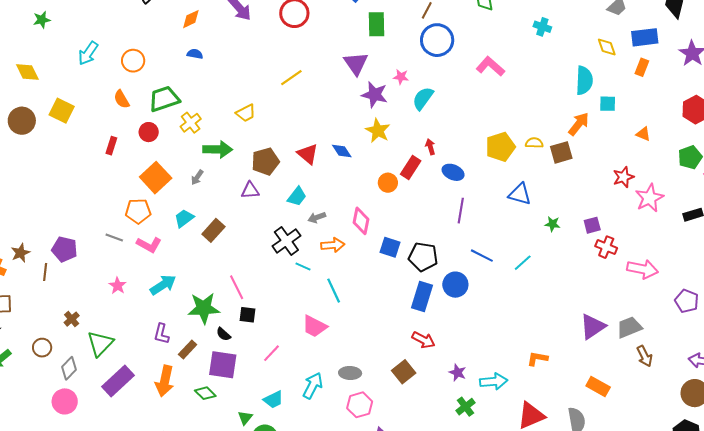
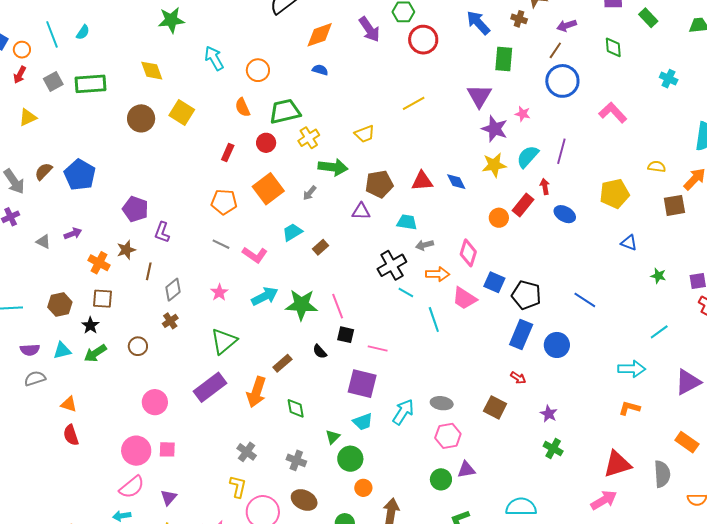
orange diamond: (191, 19) -> (320, 35), size x1.4
green star: (42, 20) -> (171, 20), size x1.5
cyan arrow: (88, 53) -> (214, 58), turned 110
cyan semicircle: (423, 98) -> (528, 157), moved
yellow star: (378, 131) -> (494, 165), turned 30
yellow semicircle: (534, 143) -> (657, 167), moved
red triangle: (308, 154) -> (422, 181), turned -50
blue triangle: (520, 194) -> (629, 243), size x0.7
cyan trapezoid: (297, 196) -> (407, 222), turned -125
orange pentagon: (138, 211) -> (224, 202), moved
purple line: (461, 211) -> (561, 151), moved
brown rectangle: (213, 230) -> (320, 247), size x0.7
purple pentagon: (65, 249) -> (135, 209), moved
cyan line: (523, 263) -> (659, 332), moved
blue circle: (455, 285) -> (557, 345), moved
green star: (204, 308) -> (301, 305), moved
pink trapezoid: (315, 326) -> (464, 298), moved
purple L-shape: (161, 334) -> (162, 232), moved
red arrow: (423, 340) -> (518, 378), size x0.7
green triangle: (100, 343) -> (224, 341), moved
pink line: (271, 353) -> (378, 349), moved, turned 54
purple square: (223, 365) -> (362, 384), moved
gray diamond: (69, 368) -> (173, 290), moved
brown square: (404, 372) -> (495, 407), turned -30
cyan arrow: (494, 381) -> (632, 369), moved
green diamond: (205, 393) -> (296, 408), turned 30
green cross: (466, 407) -> (553, 449), turned -30

